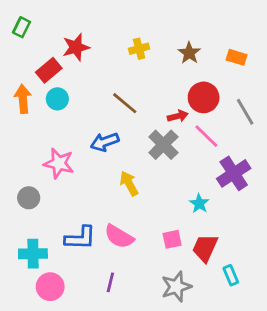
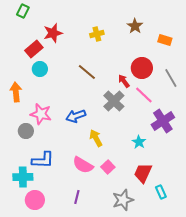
green rectangle: (22, 27) -> (23, 11), moved
brown star: (189, 53) -> (135, 26), moved
orange arrow: (23, 99) -> (16, 92), moved
red arrow: (178, 116) -> (124, 81), turned -112
blue arrow: (105, 142) -> (76, 116), moved
yellow arrow: (129, 183) -> (96, 138), moved
gray circle: (29, 198) -> (26, 131), moved
blue L-shape: (80, 238) -> (43, 160), moved
pink square: (172, 239) -> (108, 167), moved, turned -32

